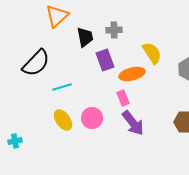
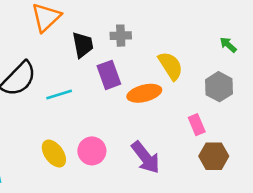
cyan line: (62, 87) -> (59, 95), moved
pink rectangle: (123, 98) -> (197, 125), moved

